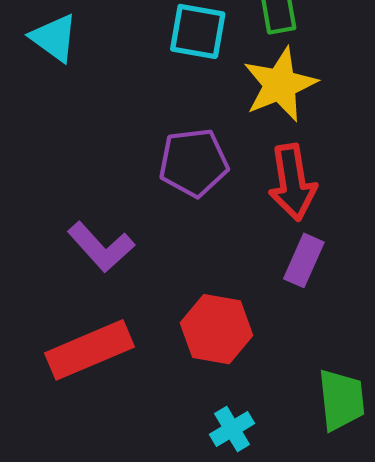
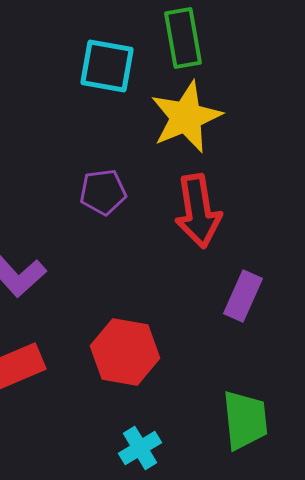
purple pentagon: (194, 163) -> (103, 192), size x0.7
purple rectangle: (304, 260) -> (243, 296), moved

